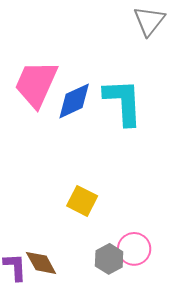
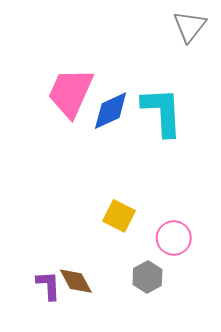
pink circle: (134, 249) -> (174, 238), moved

